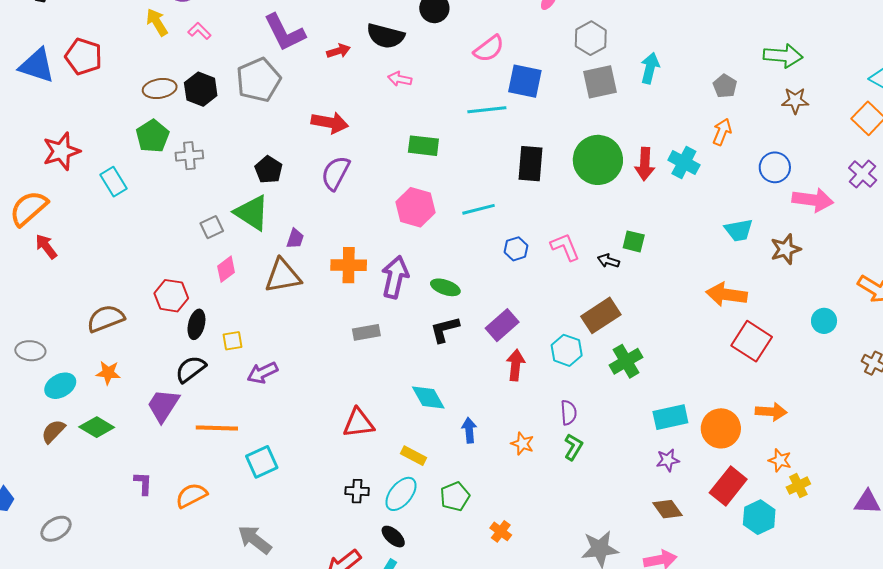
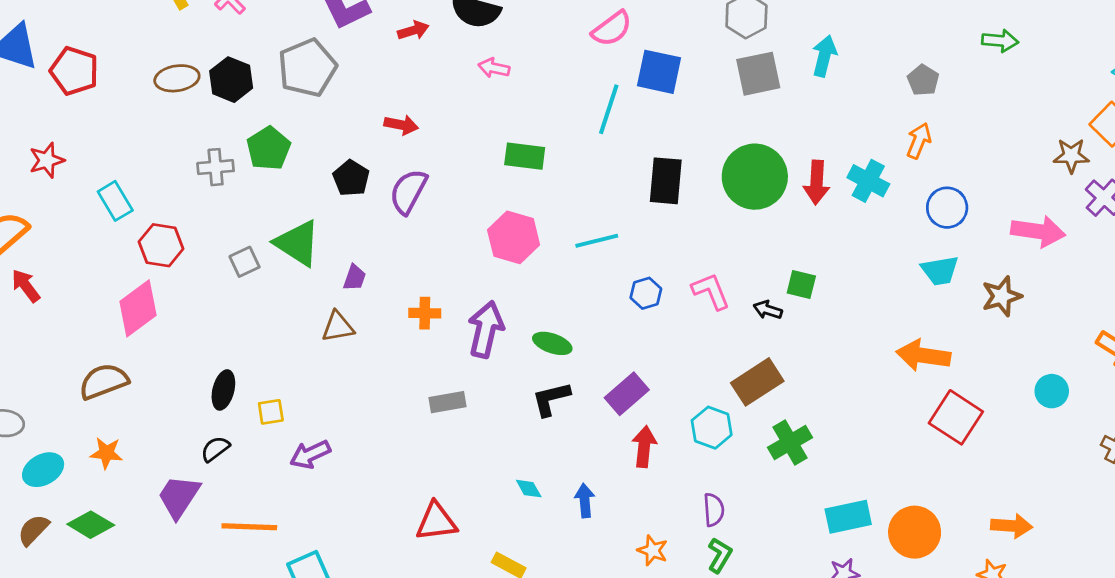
green arrow: (783, 56) -> (1000, 41), size x0.7
red pentagon: (84, 57) -> (74, 71), moved
brown star: (795, 101) -> (1071, 156), moved
cyan line: (487, 110) -> (609, 109), turned -66
red arrow: (330, 123) -> (401, 125), size x0.7
green pentagon: (153, 136) -> (269, 148), moved
red star: (61, 151) -> (47, 160), size x0.7
blue circle: (775, 167) -> (947, 208), moved
black pentagon: (269, 170) -> (351, 178), moved
orange cross: (349, 265) -> (425, 313), size x0.7
pink diamond: (226, 269) -> (138, 308), moved, size x1.6
brown triangle: (283, 276) -> (338, 327), size x0.7
red hexagon: (171, 296) -> (161, 245), moved
black semicircle: (191, 369) -> (215, 449), size x0.7
cyan diamond: (428, 397) -> (529, 489), size x0.6
orange arrow: (771, 412) -> (1012, 526), moved
blue arrow: (469, 430) -> (585, 501), moved

